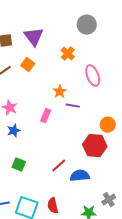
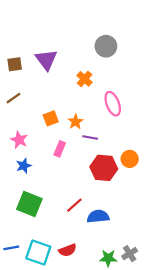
orange square: (28, 65) -> (51, 118), moved, turned 32
red hexagon: (95, 146) -> (104, 168), moved
green square: (19, 165) -> (29, 204), size x1.6
gray cross: (109, 200) -> (130, 254), moved
red semicircle: (53, 206) -> (68, 250), turned -98

